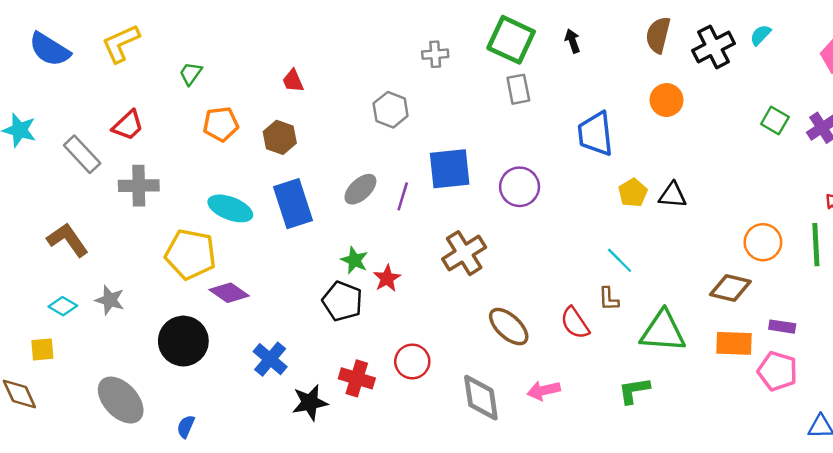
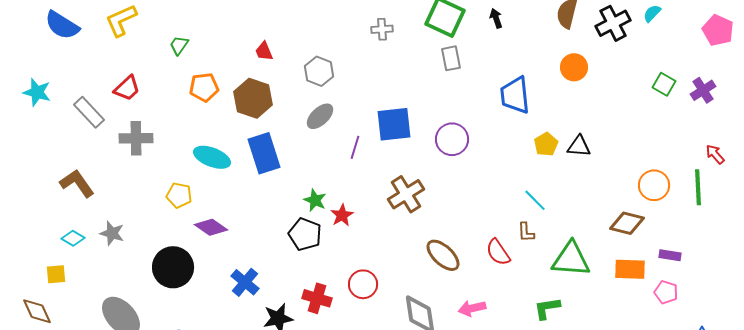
gray hexagon: (391, 110) -> (319, 71), moved
brown hexagon: (280, 137) -> (253, 98), size x1.4
gray ellipse: (360, 189) -> (320, 116), moved
yellow pentagon: (191, 254) -> (179, 195), size x0.6
pink pentagon: (777, 371) -> (666, 292), size x0.7

